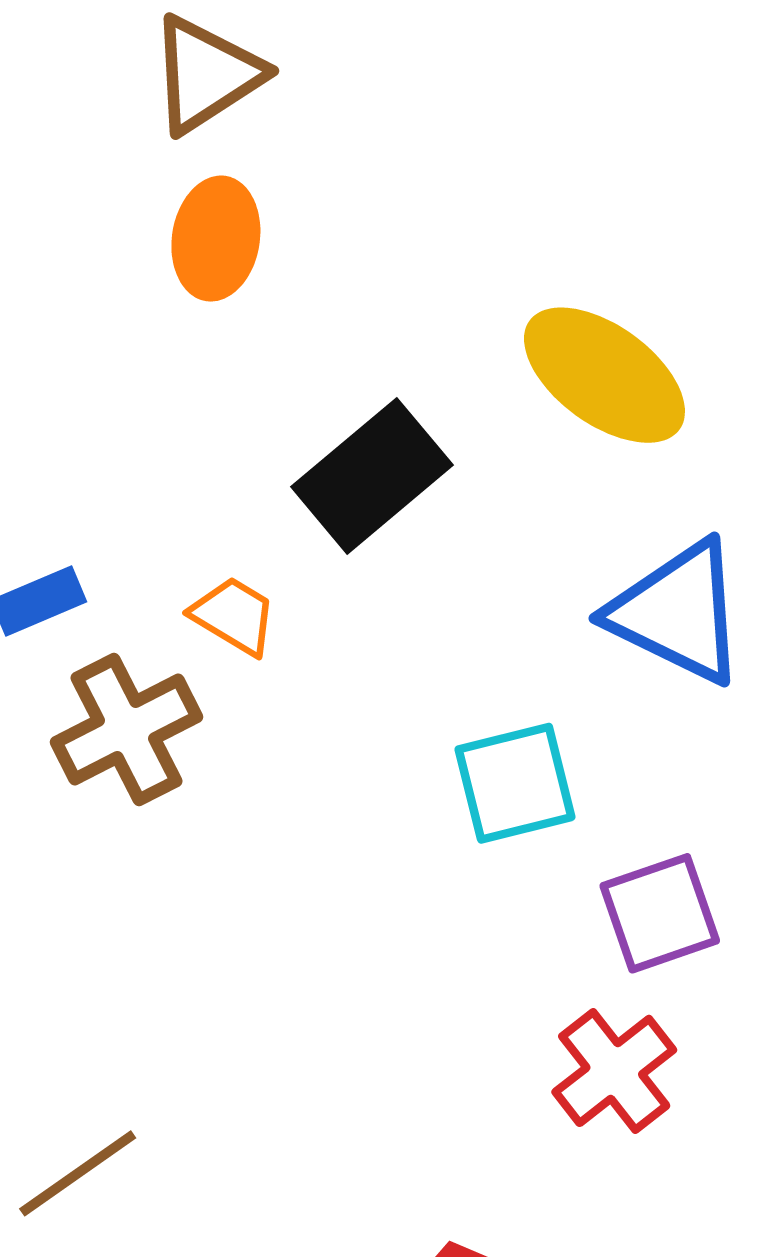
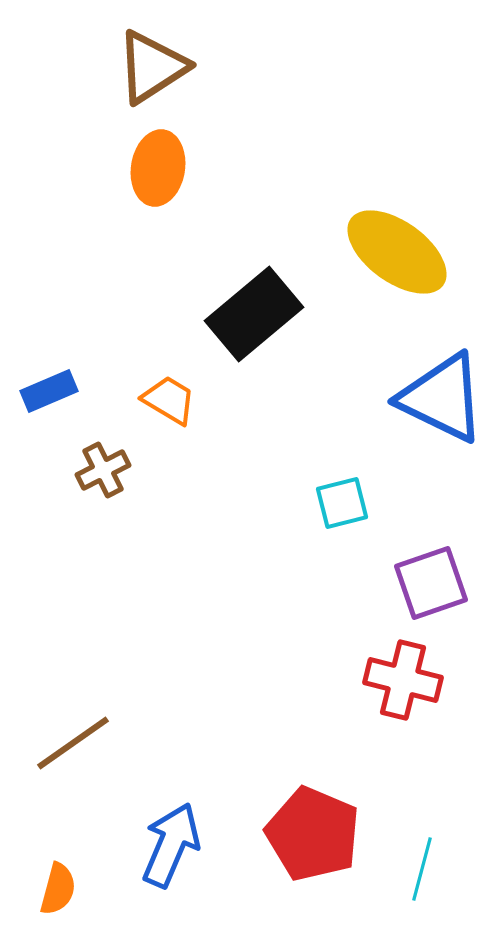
brown cross: (126, 730) -> (103, 470), size x0.6
cyan square: (515, 783) -> (342, 503), size x0.7
red cross: (614, 1071) -> (403, 680), turned -38

